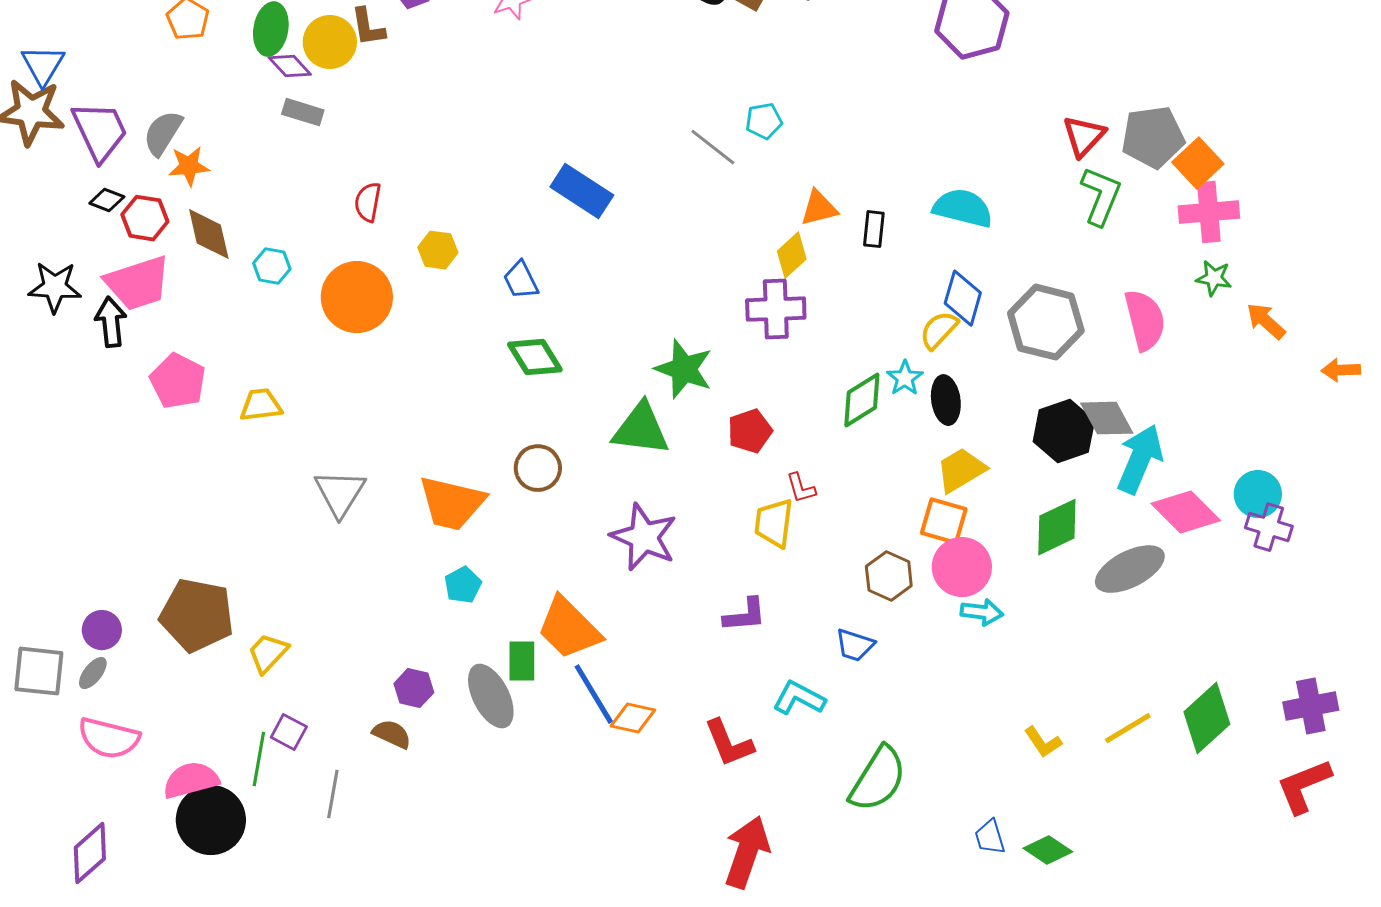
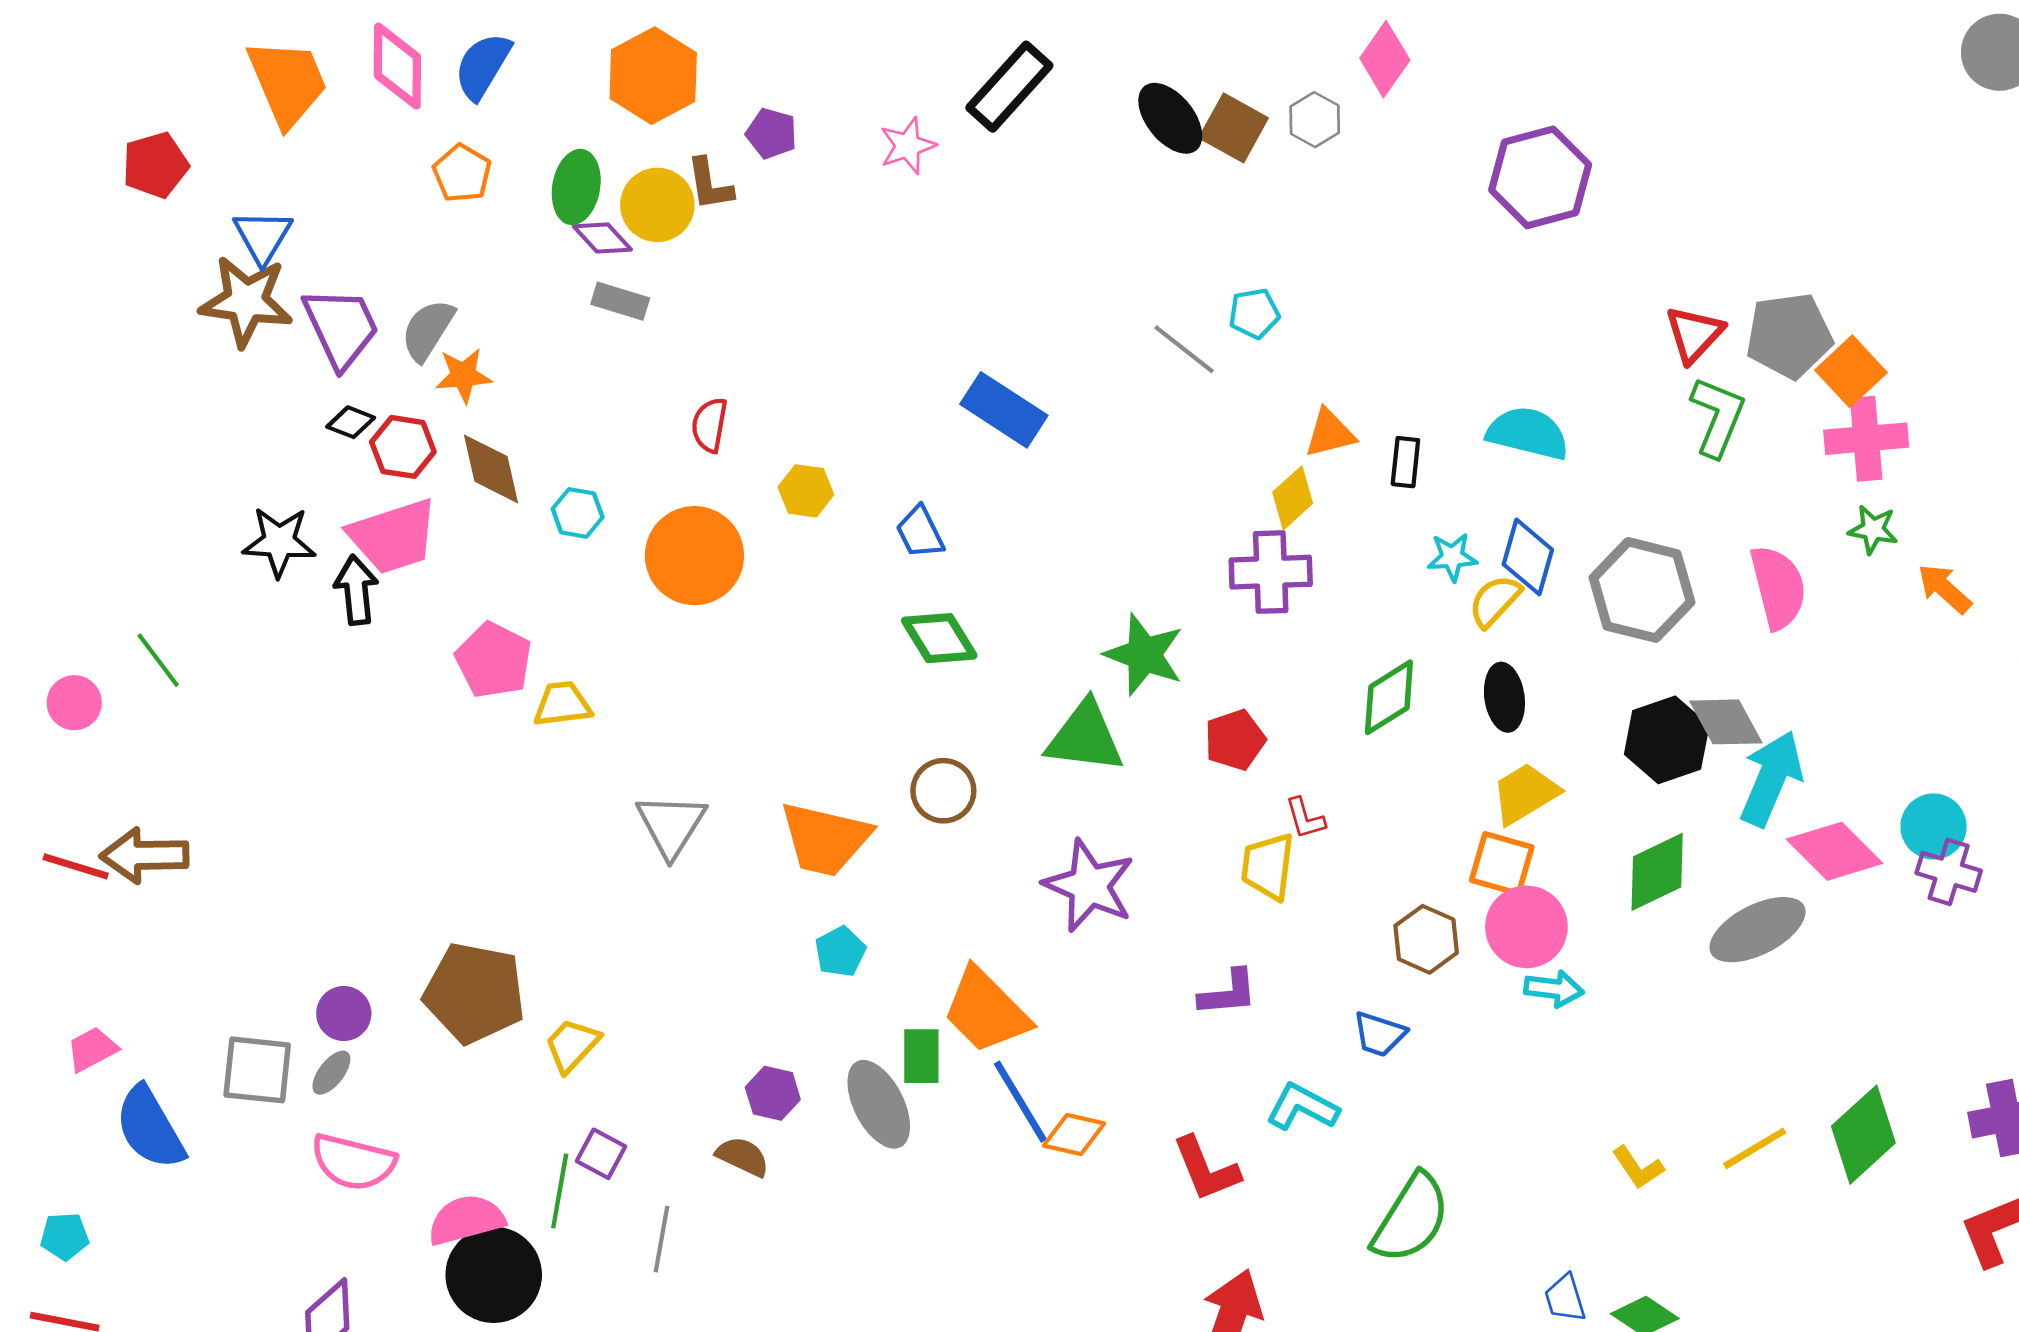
cyan star: (905, 378) -> (1452, 557), moved, turned 30
pink pentagon: (178, 381) -> (494, 660), moved

